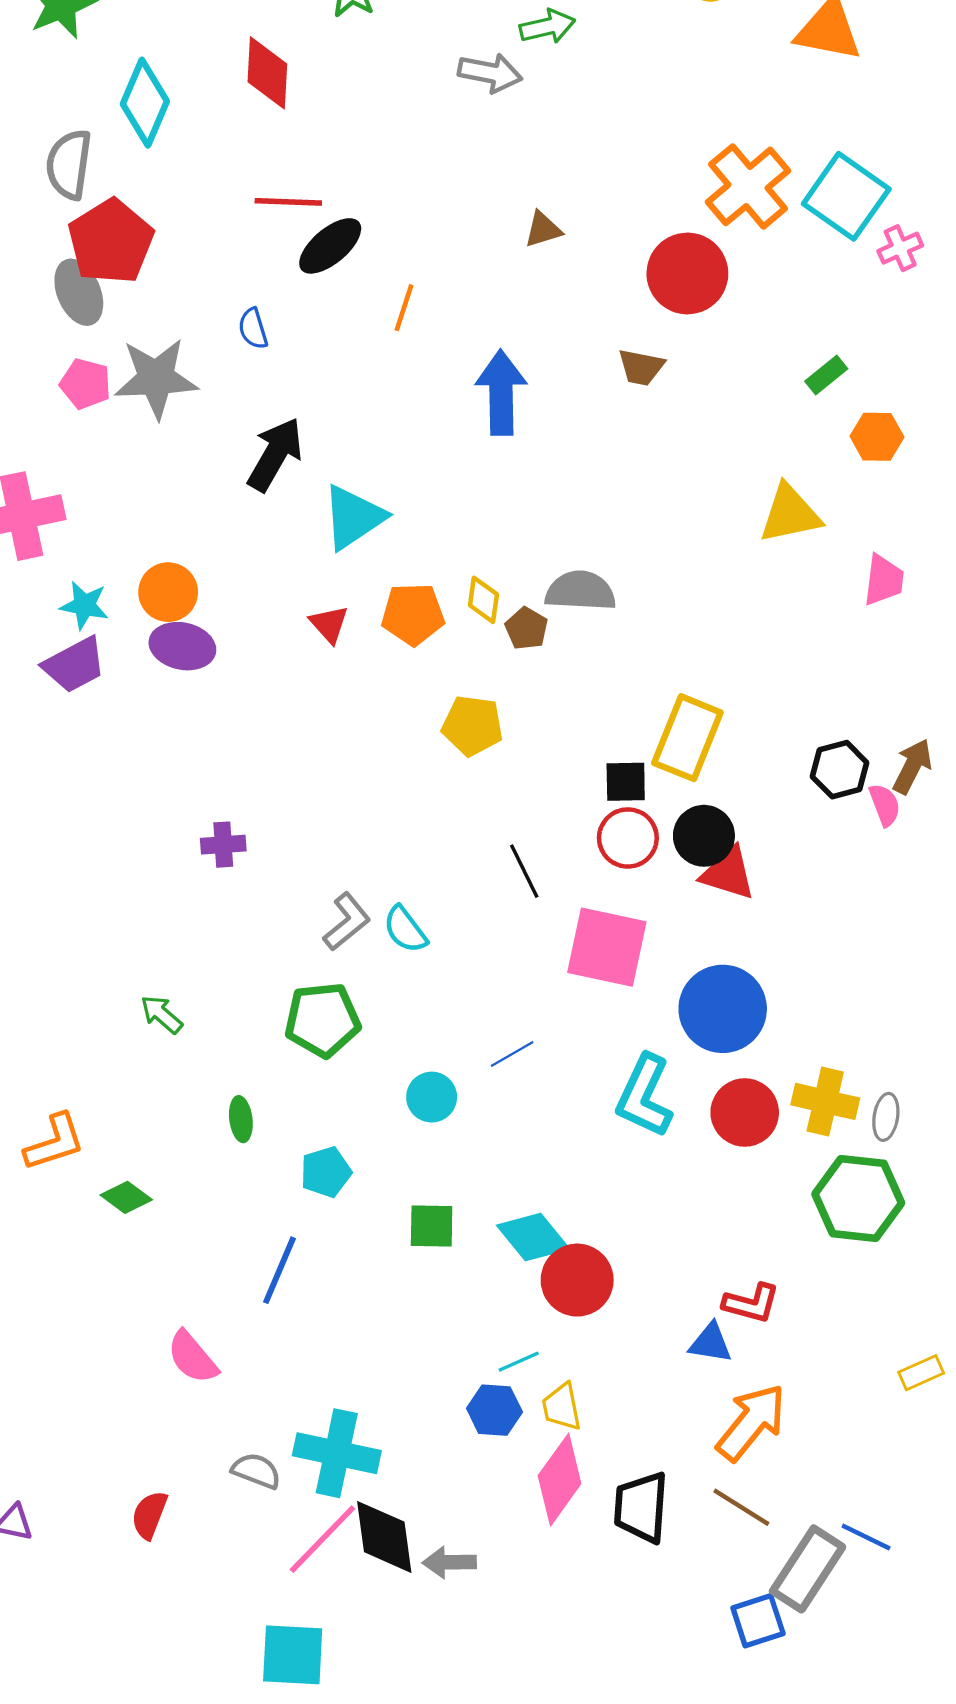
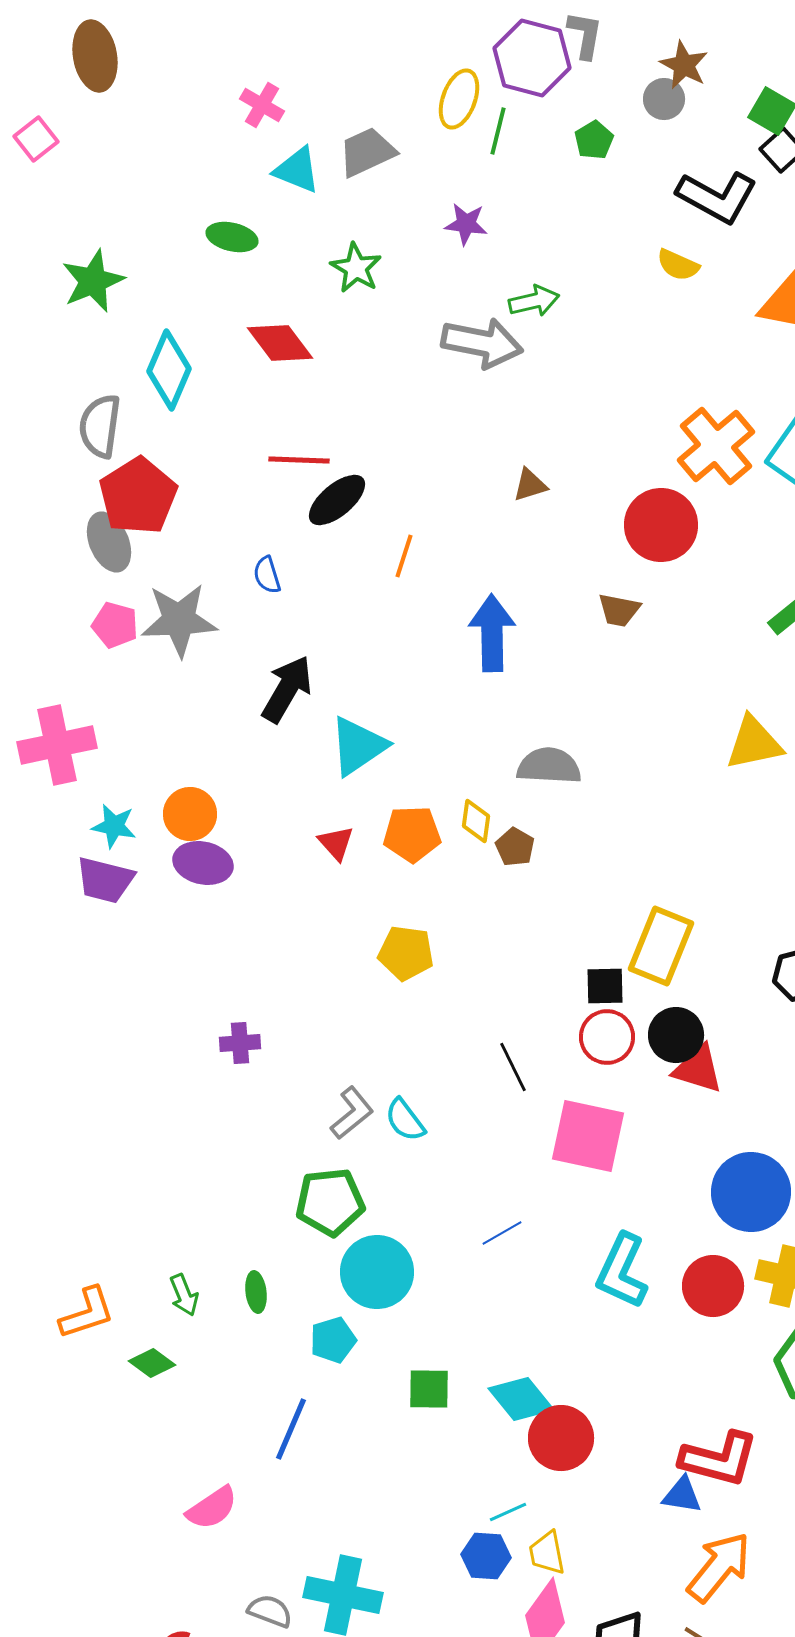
red diamond: (267, 73) -> (280, 343), turned -40
gray arrow: (490, 73) -> (482, 343), size x1.4
gray semicircle: (580, 591) -> (549, 766), moved
purple trapezoid: (74, 665) -> (105, 880), turned 42
yellow pentagon: (472, 726) -> (406, 953), moved
blue circle: (723, 1009) -> (751, 1192), moved
green arrow: (162, 1014) -> (184, 1295), moved, turned -153
cyan circle: (432, 1097) -> (377, 1272), moved, size x1.6
red L-shape: (751, 1303) -> (719, 1459), size x1.5
pink semicircle: (192, 1357) -> (212, 1508), turned -84

